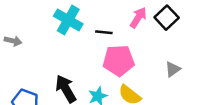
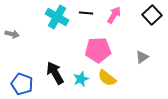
black square: (167, 18) -> (152, 15), moved
black line: (104, 32) -> (86, 13), moved

